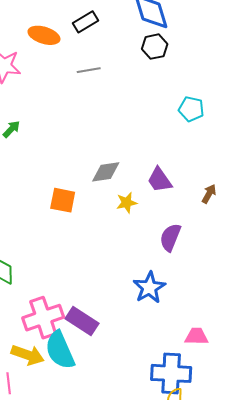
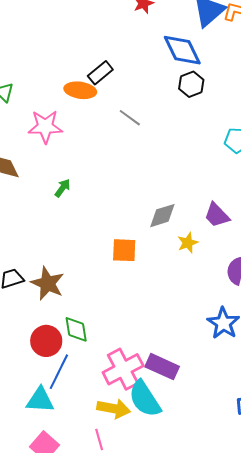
black rectangle: (86, 22) -> (100, 73), moved
gray line: (89, 70) -> (130, 118), turned 55

